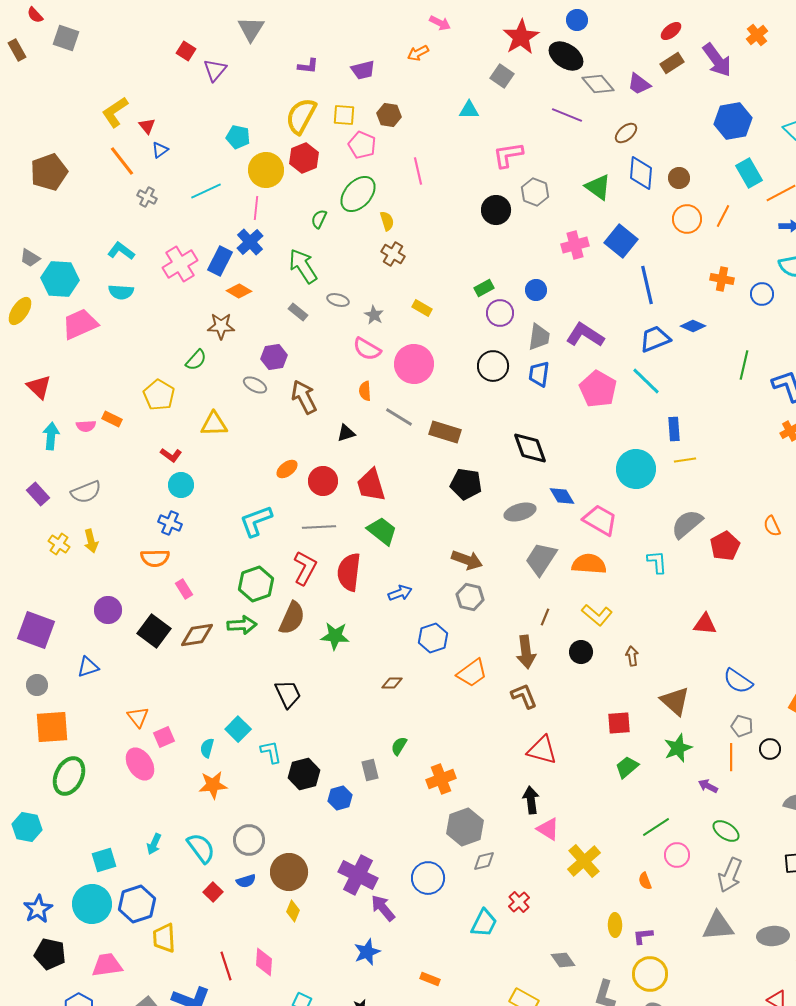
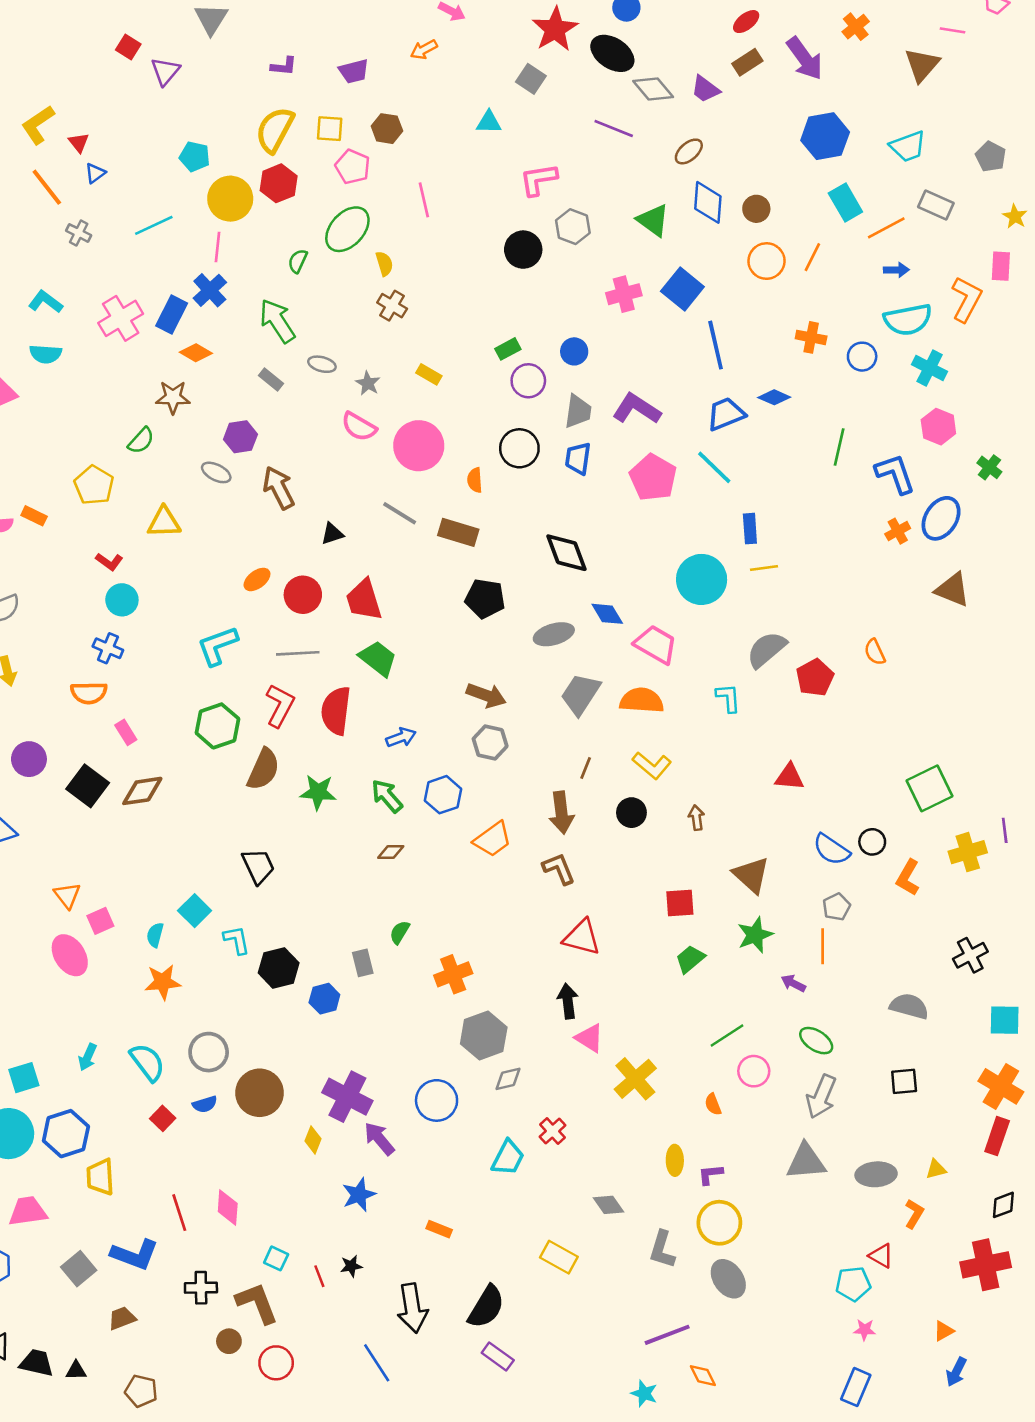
orange semicircle: (365, 391) -> (475, 480), moved
green arrow: (242, 625) -> (387, 796), moved, turned -128
gray pentagon: (742, 726) -> (837, 907), turned 30
black circle: (770, 749) -> (872, 842), moved
yellow diamond: (293, 911) -> (313, 1140), moved

